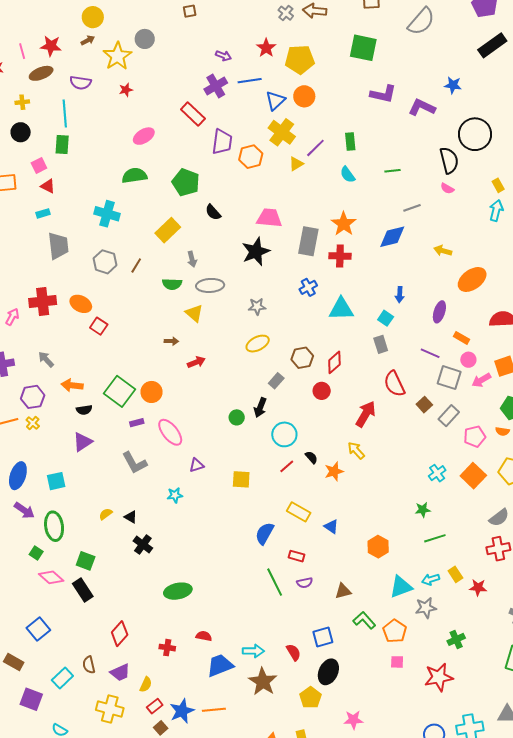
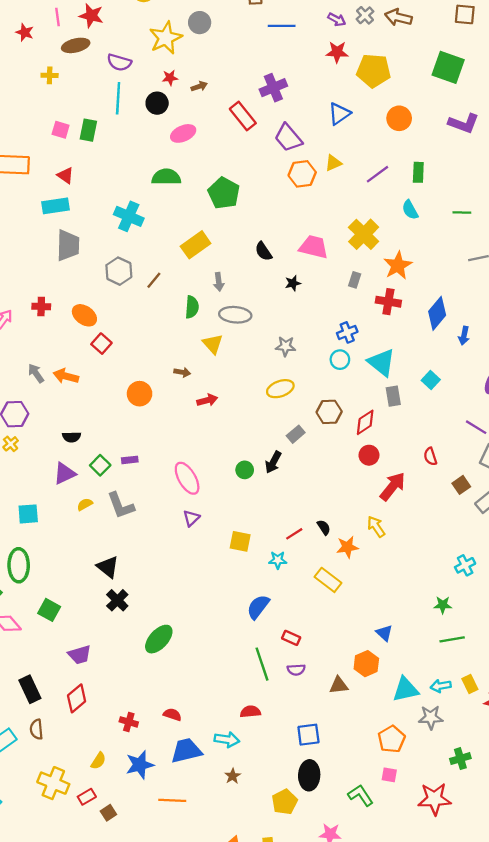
brown arrow: (88, 40) -> (199, 86), moved
red star: (266, 48) -> (337, 52), turned 30
purple arrow: (223, 56) -> (337, 20), moved
blue line: (250, 81) -> (282, 26), moved
orange circle: (304, 96) -> (399, 118), moved
cyan line: (65, 113) -> (118, 98), moved
black circle: (21, 132) -> (157, 103), moved
yellow cross: (282, 132) -> (364, 234), moved
purple trapezoid: (222, 142) -> (288, 138), moved, turned 124
yellow triangle: (296, 164) -> (333, 163), moved
pink square: (39, 166) -> (61, 130), moved, turned 35
black semicircle: (213, 212) -> (263, 251), moved
cyan rectangle: (43, 213) -> (56, 206), size x1.6
blue diamond: (392, 237) -> (437, 313), moved, turned -44
gray rectangle: (308, 241) -> (355, 280), size x0.5
black star: (256, 252) -> (293, 283), size x0.5
green semicircle: (172, 284) -> (192, 307), turned -96
blue arrow: (400, 295) -> (464, 336), moved
red cross: (43, 301) -> (41, 306), size x0.6
cyan triangle: (341, 309) -> (381, 362), turned 32
gray rectangle: (381, 344) -> (393, 396), moved
red semicircle: (394, 384) -> (430, 456), size x0.6
orange arrow: (72, 385) -> (66, 376), moved
green square: (119, 391) -> (100, 465), moved, size x0.6
red circle: (322, 391) -> (369, 455), moved
orange circle: (152, 392) -> (140, 394), moved
pink ellipse: (170, 432) -> (187, 478), moved
cyan circle: (284, 434) -> (340, 360), moved, size x0.7
purple triangle: (197, 465) -> (191, 518), turned -35
cyan star: (175, 495) -> (278, 560), moved
yellow rectangle: (299, 512) -> (328, 580), moved
yellow semicircle: (106, 514) -> (85, 504), moved
black triangle: (131, 517) -> (108, 567), size x1.5
blue triangle: (331, 527) -> (384, 633), moved
orange hexagon: (378, 547) -> (366, 664), moved
black rectangle: (83, 590) -> (30, 689), moved
green ellipse: (178, 591) -> (159, 639), moved, turned -44
green L-shape: (364, 620) -> (361, 795), moved
red semicircle: (294, 652) -> (250, 712), moved, turned -72
black ellipse: (328, 672) -> (309, 775), turned -30
purple trapezoid: (120, 673) -> (80, 655), moved
brown star: (263, 682) -> (233, 776), size x0.5
red rectangle: (155, 706) -> (87, 797), moved
blue star: (182, 711) -> (140, 765), moved

